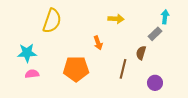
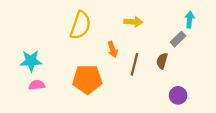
yellow semicircle: (52, 21) -> (80, 25), moved
brown line: (123, 69) -> (134, 64), moved

